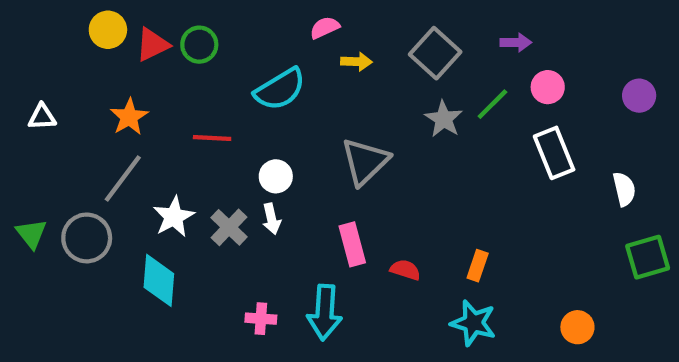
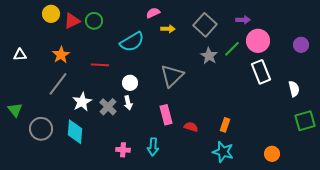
pink circle: (548, 87) -> (258, 41), size x1.5
gray circle: (87, 238) -> (41, 129), moved
cyan arrow: (325, 312) -> (153, 147), size x0.7

